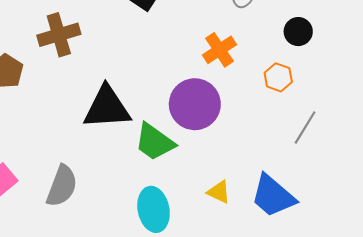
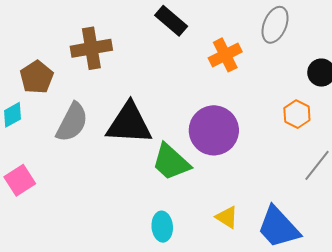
orange cross: (219, 50) -> (225, 55), moved
gray semicircle: (62, 186) -> (72, 122), moved
cyan ellipse: (154, 209) -> (162, 227), size x0.7

